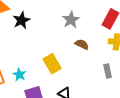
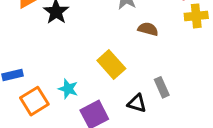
gray rectangle: (108, 71) -> (162, 87), moved

